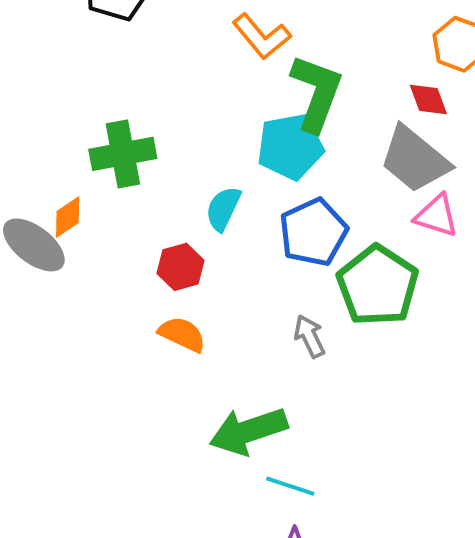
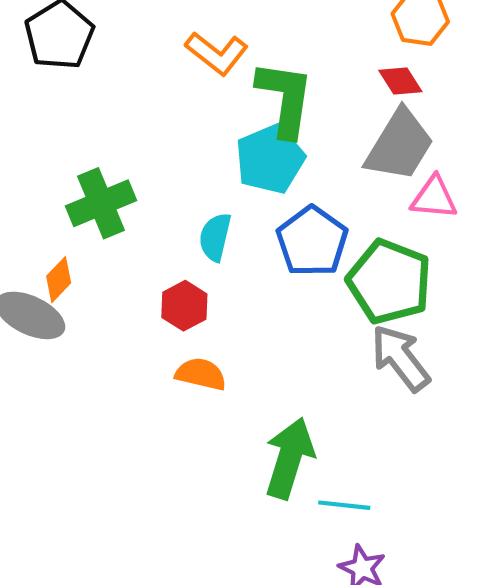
gray trapezoid: (415, 159) -> (400, 145), turned -86
gray arrow: (310, 336) -> (400, 358), moved, size x1.6
green arrow: (248, 431) -> (289, 458), turned 138

